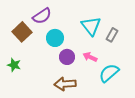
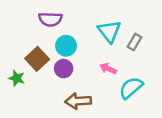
purple semicircle: (42, 16) -> (50, 19), turned 36
brown square: (22, 32) -> (37, 59), moved
purple circle: (67, 57) -> (64, 69), moved

